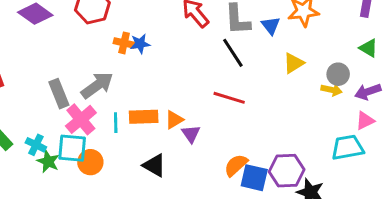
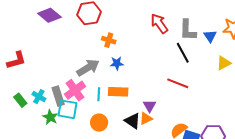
blue star: (140, 44) -> (117, 63), moved
gray rectangle: (59, 94) -> (58, 96), moved
orange triangle: (174, 120) -> (146, 119), moved
cyan cross: (36, 145) -> (39, 97), moved
orange circle: (90, 162) -> (99, 123), moved
black triangle: (154, 165) -> (133, 121), moved

